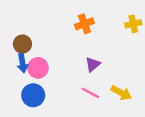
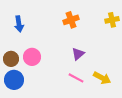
brown circle: (22, 44) -> (11, 59), moved
blue arrow: (22, 63) -> (19, 24), moved
blue circle: (33, 95) -> (14, 80), moved

